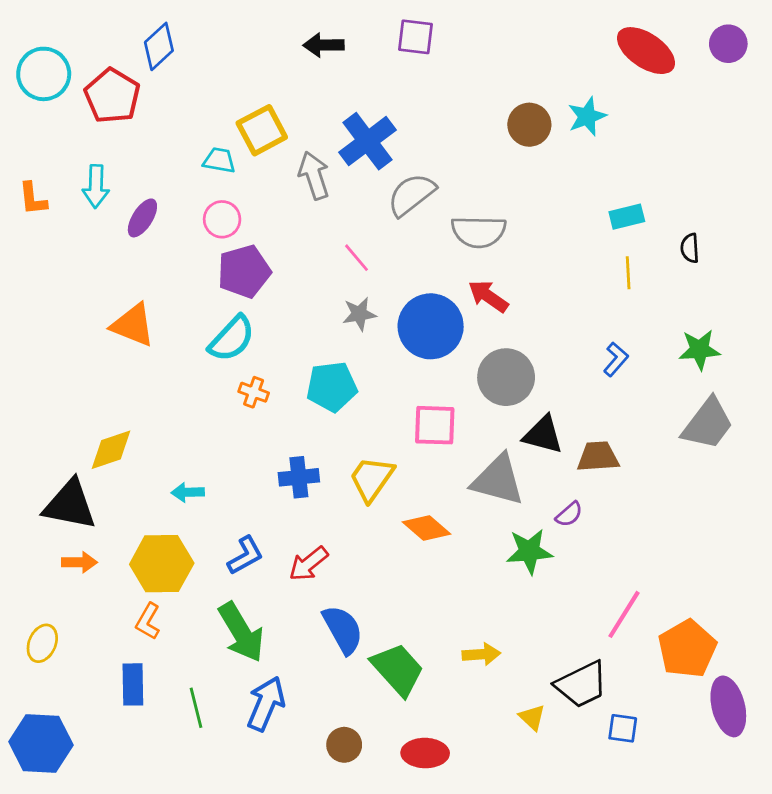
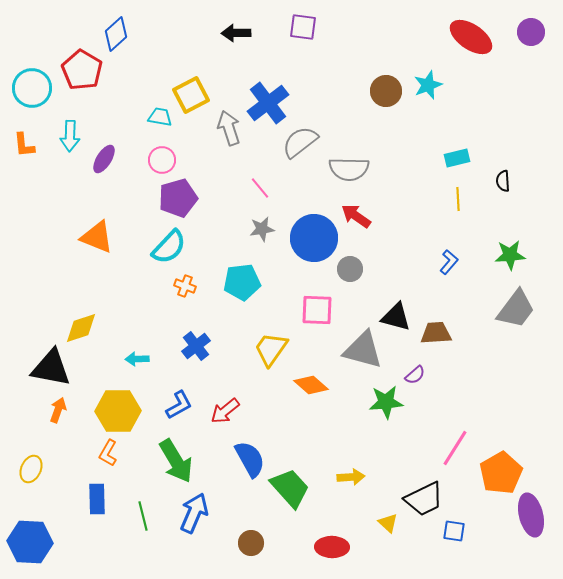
cyan circle: (44, 74) -> (32, 88), moved
gray circle: (506, 377) -> (350, 269), moved, size x0.6
blue cross: (299, 477) -> (196, 346), moved, turned -32
orange arrow: (79, 562) -> (58, 410), turned -70
red ellipse: (425, 753) -> (332, 547), moved

